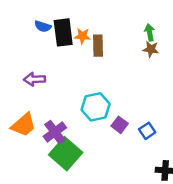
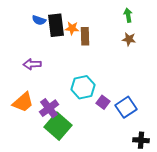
green arrow: (150, 32) -> (128, 15), moved
blue square: (147, 131) -> (126, 107), size x1.5

